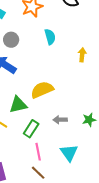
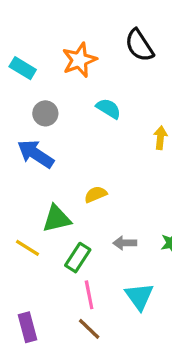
cyan semicircle: (50, 37) -> (109, 109), turned -42
yellow semicircle: (42, 90) -> (96, 194), size x0.6

